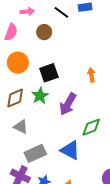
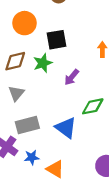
purple arrow: (68, 104) -> (72, 77), size x0.7
gray triangle: (21, 127) -> (16, 93), turned 35

